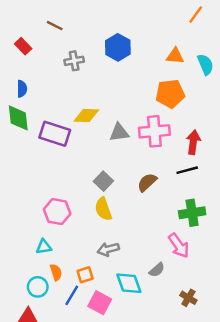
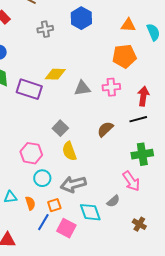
pink cross: (154, 131) -> (111, 87), size x0.7
gray square: (103, 181) -> (60, 128), moved
cyan triangle: (44, 247) -> (10, 197), moved
gray arrow: (108, 249) -> (73, 184), size x1.4
cyan circle: (38, 287) -> (42, 178), moved

